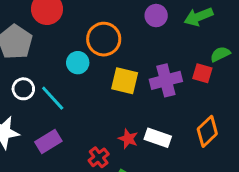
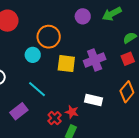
red square: (202, 73) -> (128, 59), moved, turned -32
cyan line: (53, 98) -> (37, 89), moved
red star: (128, 139) -> (72, 112), moved

